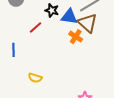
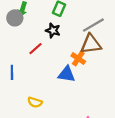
blue triangle: (69, 17) -> (67, 74), moved
brown triangle: (87, 23) -> (91, 44), turned -50

